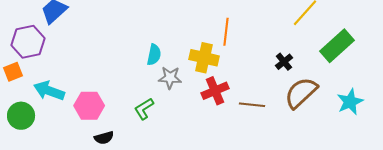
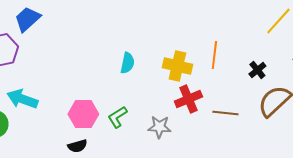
orange line: (226, 32) -> (214, 55), moved
gray star: (170, 78) -> (159, 127), moved
pink hexagon: (89, 106) -> (83, 114), moved

